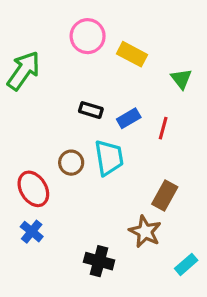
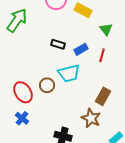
green triangle: (181, 79) -> (106, 29), moved
cyan trapezoid: (109, 158) -> (69, 73), turned 85
brown circle: (71, 163) -> (47, 85), moved

